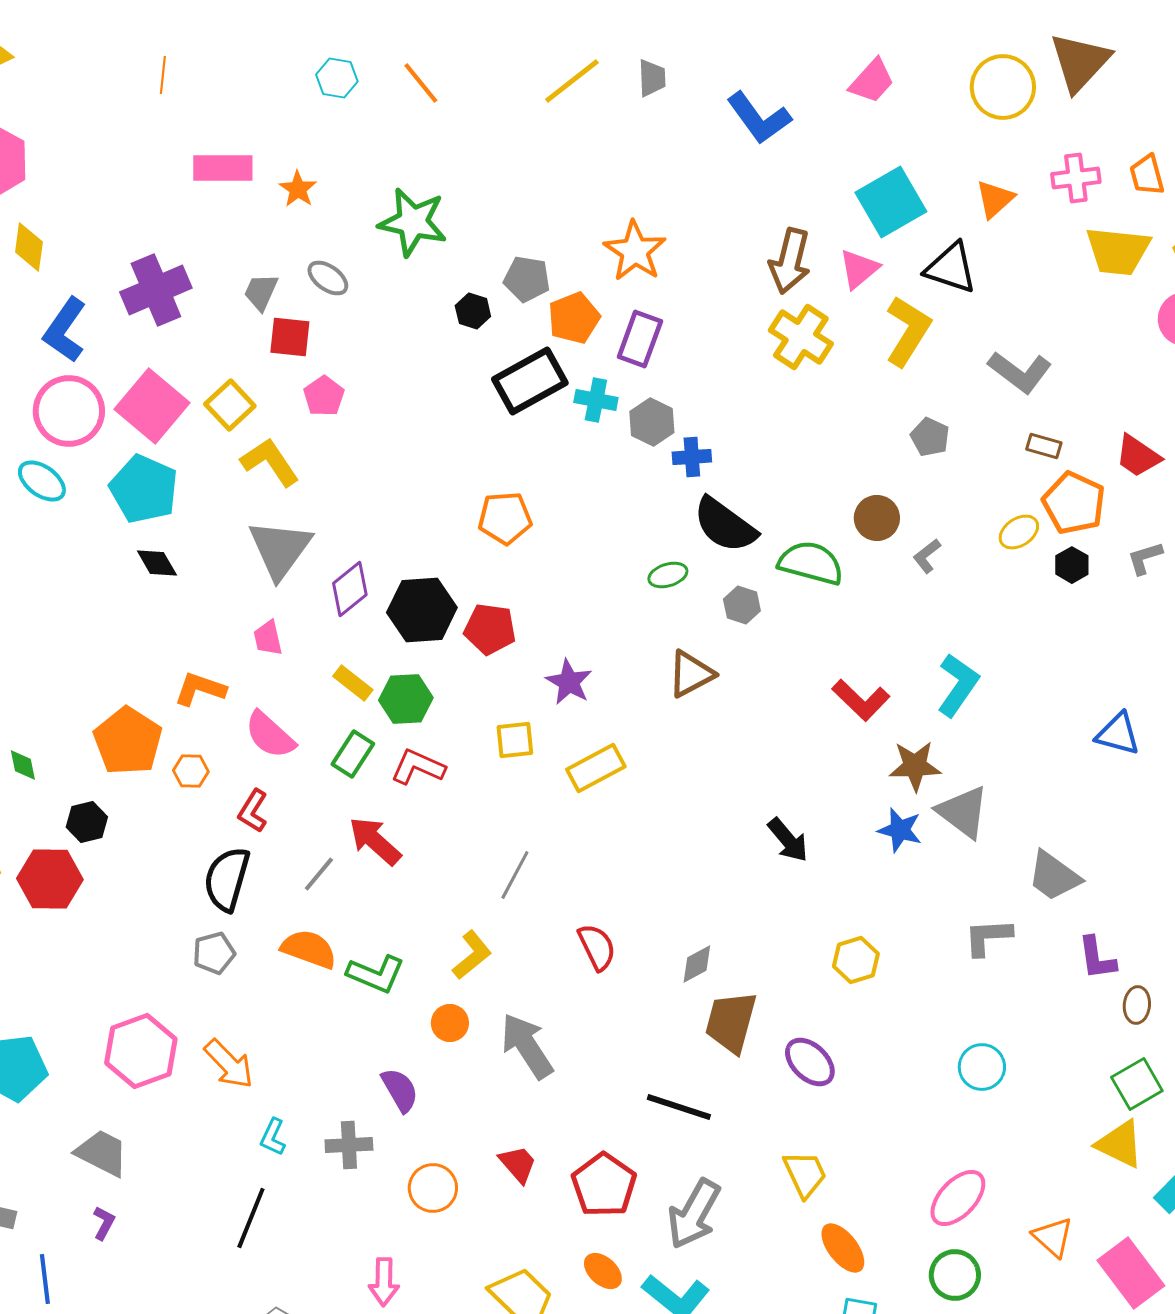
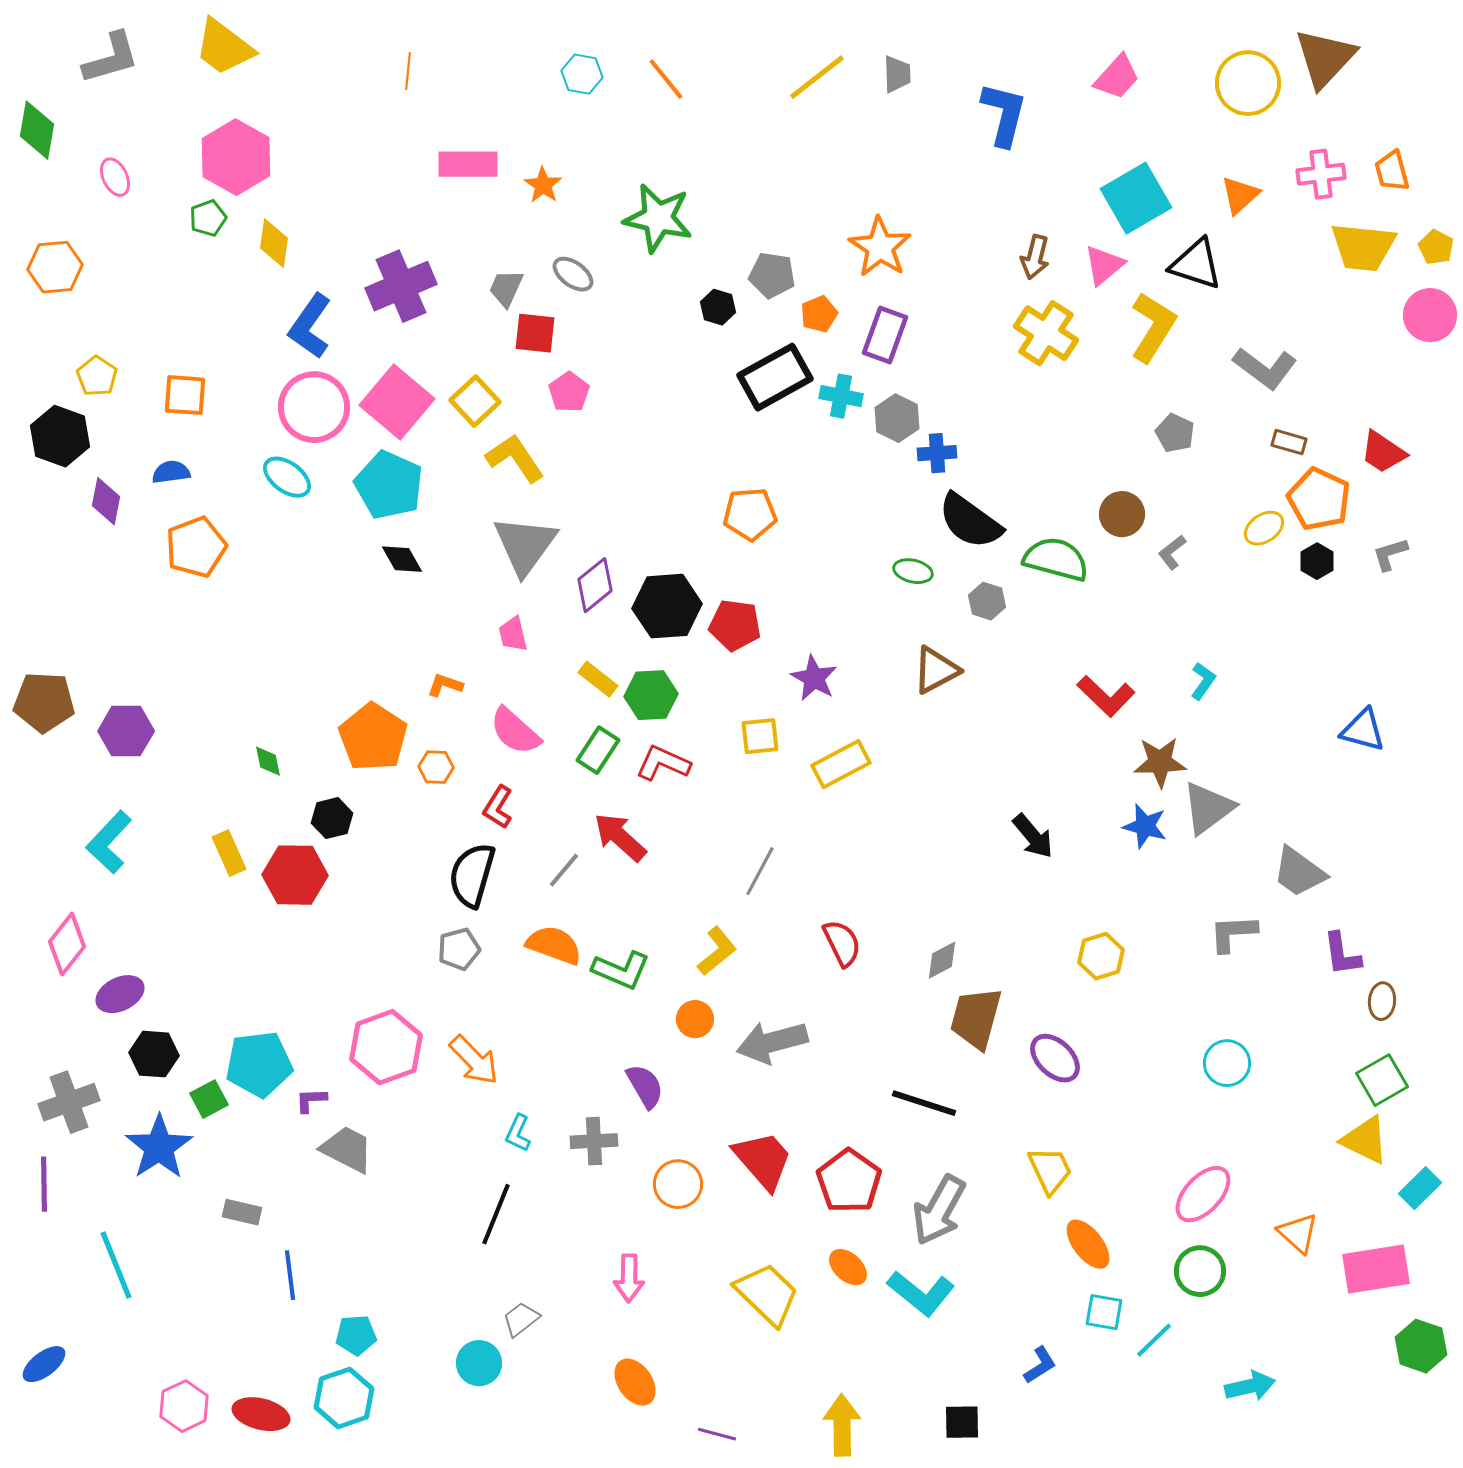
blue L-shape: (759, 118) -> (1004, 114), turned -130
brown arrow: (790, 261) -> (1035, 257), size x0.7
orange pentagon: (574, 318) -> (819, 314), size x0.7
green ellipse: (668, 575) -> (913, 571), turned 30
cyan L-shape: (958, 685) -> (1203, 681), size x0.6
orange L-shape: (200, 689) -> (445, 685), size x0.7
gray triangle: (963, 812) -> (1208, 808), turned 46
gray arrow: (527, 1046) -> (772, 1042), turned -72
red trapezoid: (518, 1164) -> (763, 1160), size x1.6
purple L-shape: (104, 1223) -> (311, 1100), moved, turned -120
pink rectangle: (1131, 1273) -> (1376, 1269), turned -62

